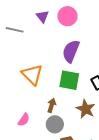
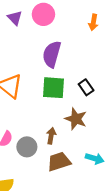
brown arrow: (52, 105) -> (51, 136), moved
gray circle: (55, 124) -> (27, 147), moved

